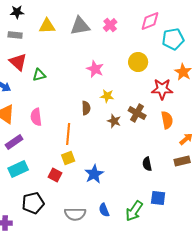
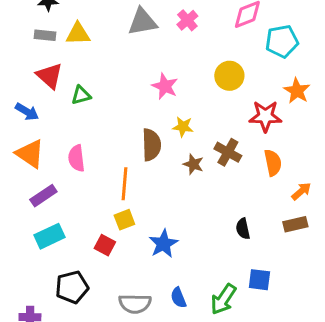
yellow triangle: (47, 26) -> (78, 34), moved
brown semicircle: (86, 108) -> (151, 145), size x1.5

